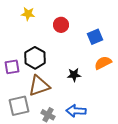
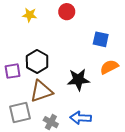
red circle: (61, 25) -> (67, 12), moved
blue square: (95, 37) -> (101, 39), turned 35
black star: (74, 75) -> (78, 80), size x1.5

